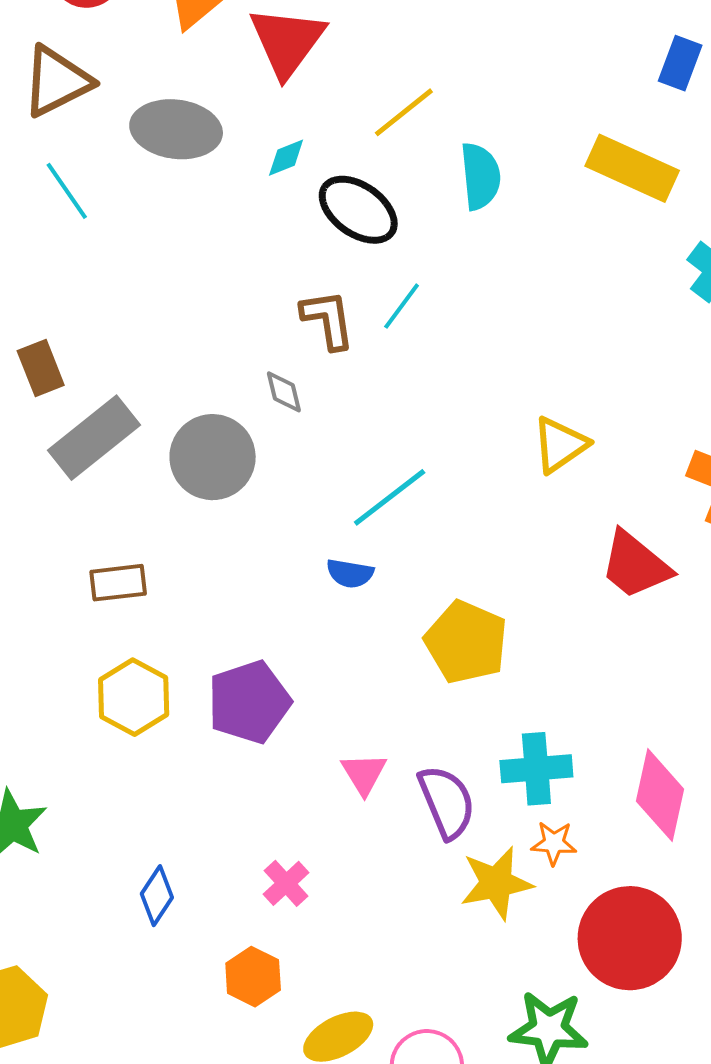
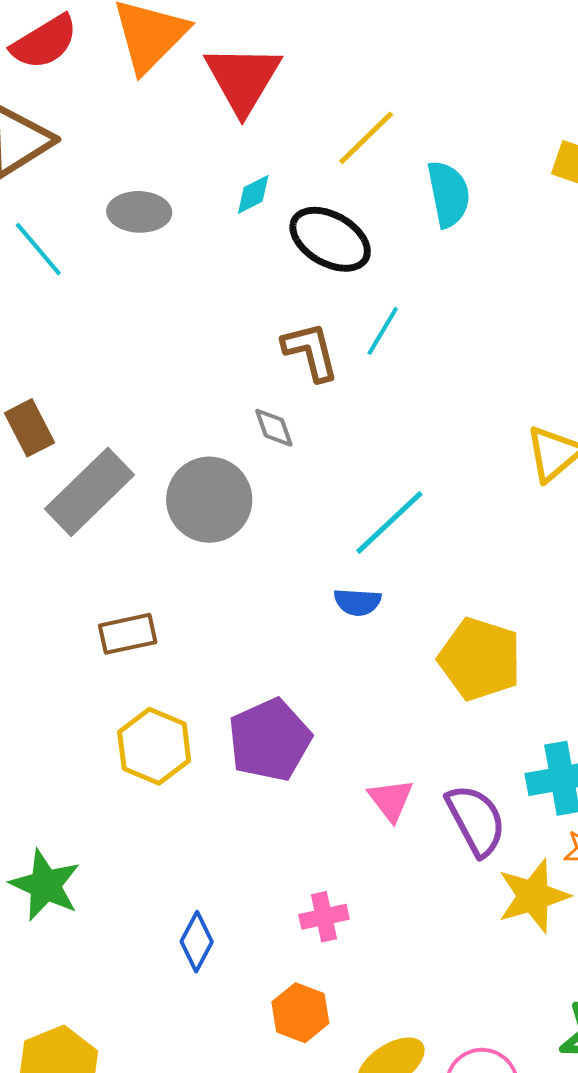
gray ellipse: (176, 129) -> (139, 212), moved, size x0.7
pink cross: (286, 883) -> (324, 917), turned 36

